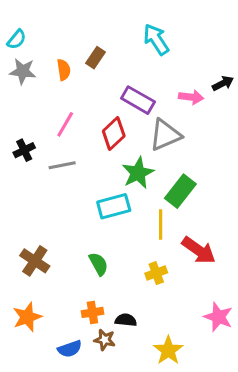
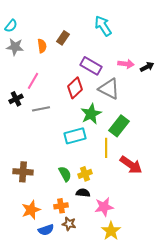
black arrow: (223, 83) -> (147, 67), moved
pink line: (65, 124) -> (33, 81), moved
gray triangle: (165, 135) -> (109, 89), turned 50
brown cross: (35, 261) -> (23, 172), turned -30
yellow cross: (156, 273) -> (85, 174), moved
orange star: (27, 317) -> (31, 210), moved
pink star: (218, 317) -> (104, 207), moved, turned -30
black semicircle: (126, 320) -> (83, 193), moved

